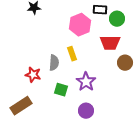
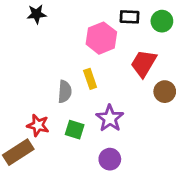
green circle: (117, 19) -> (162, 21), moved
red trapezoid: (110, 43) -> (144, 63), turned 120
red star: (33, 75) -> (38, 125), moved

